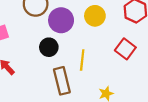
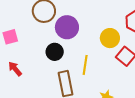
yellow circle: (95, 16) -> (110, 38), moved

